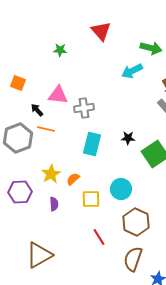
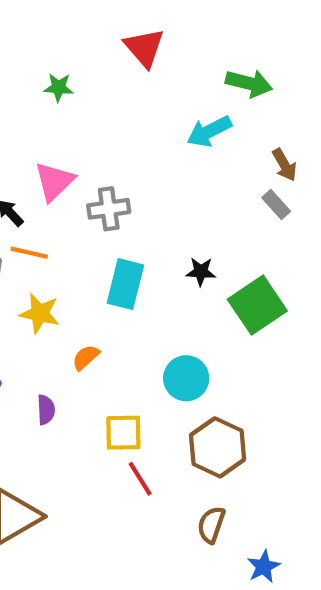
pink triangle: (58, 95) -> (54, 182), turned -50
yellow star: (51, 174) -> (40, 313), moved, turned -30
yellow square: (91, 199) -> (123, 433), moved
brown semicircle: (133, 259) -> (211, 525), size x0.7

